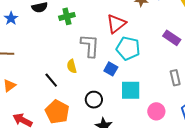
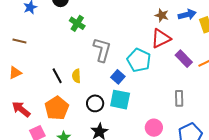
green cross: (67, 16) -> (77, 23), moved, turned 35
red triangle: (116, 24) -> (161, 39), moved
yellow semicircle: (72, 66) -> (76, 76), moved
cyan square: (131, 90) -> (120, 100), moved

